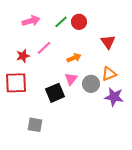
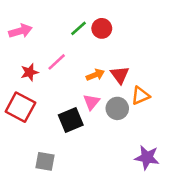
pink arrow: (31, 21) -> (20, 31), moved
red triangle: (108, 42) -> (120, 75), moved
red square: (16, 83) -> (20, 107), turned 30
purple star: (114, 97) -> (147, 157), moved

